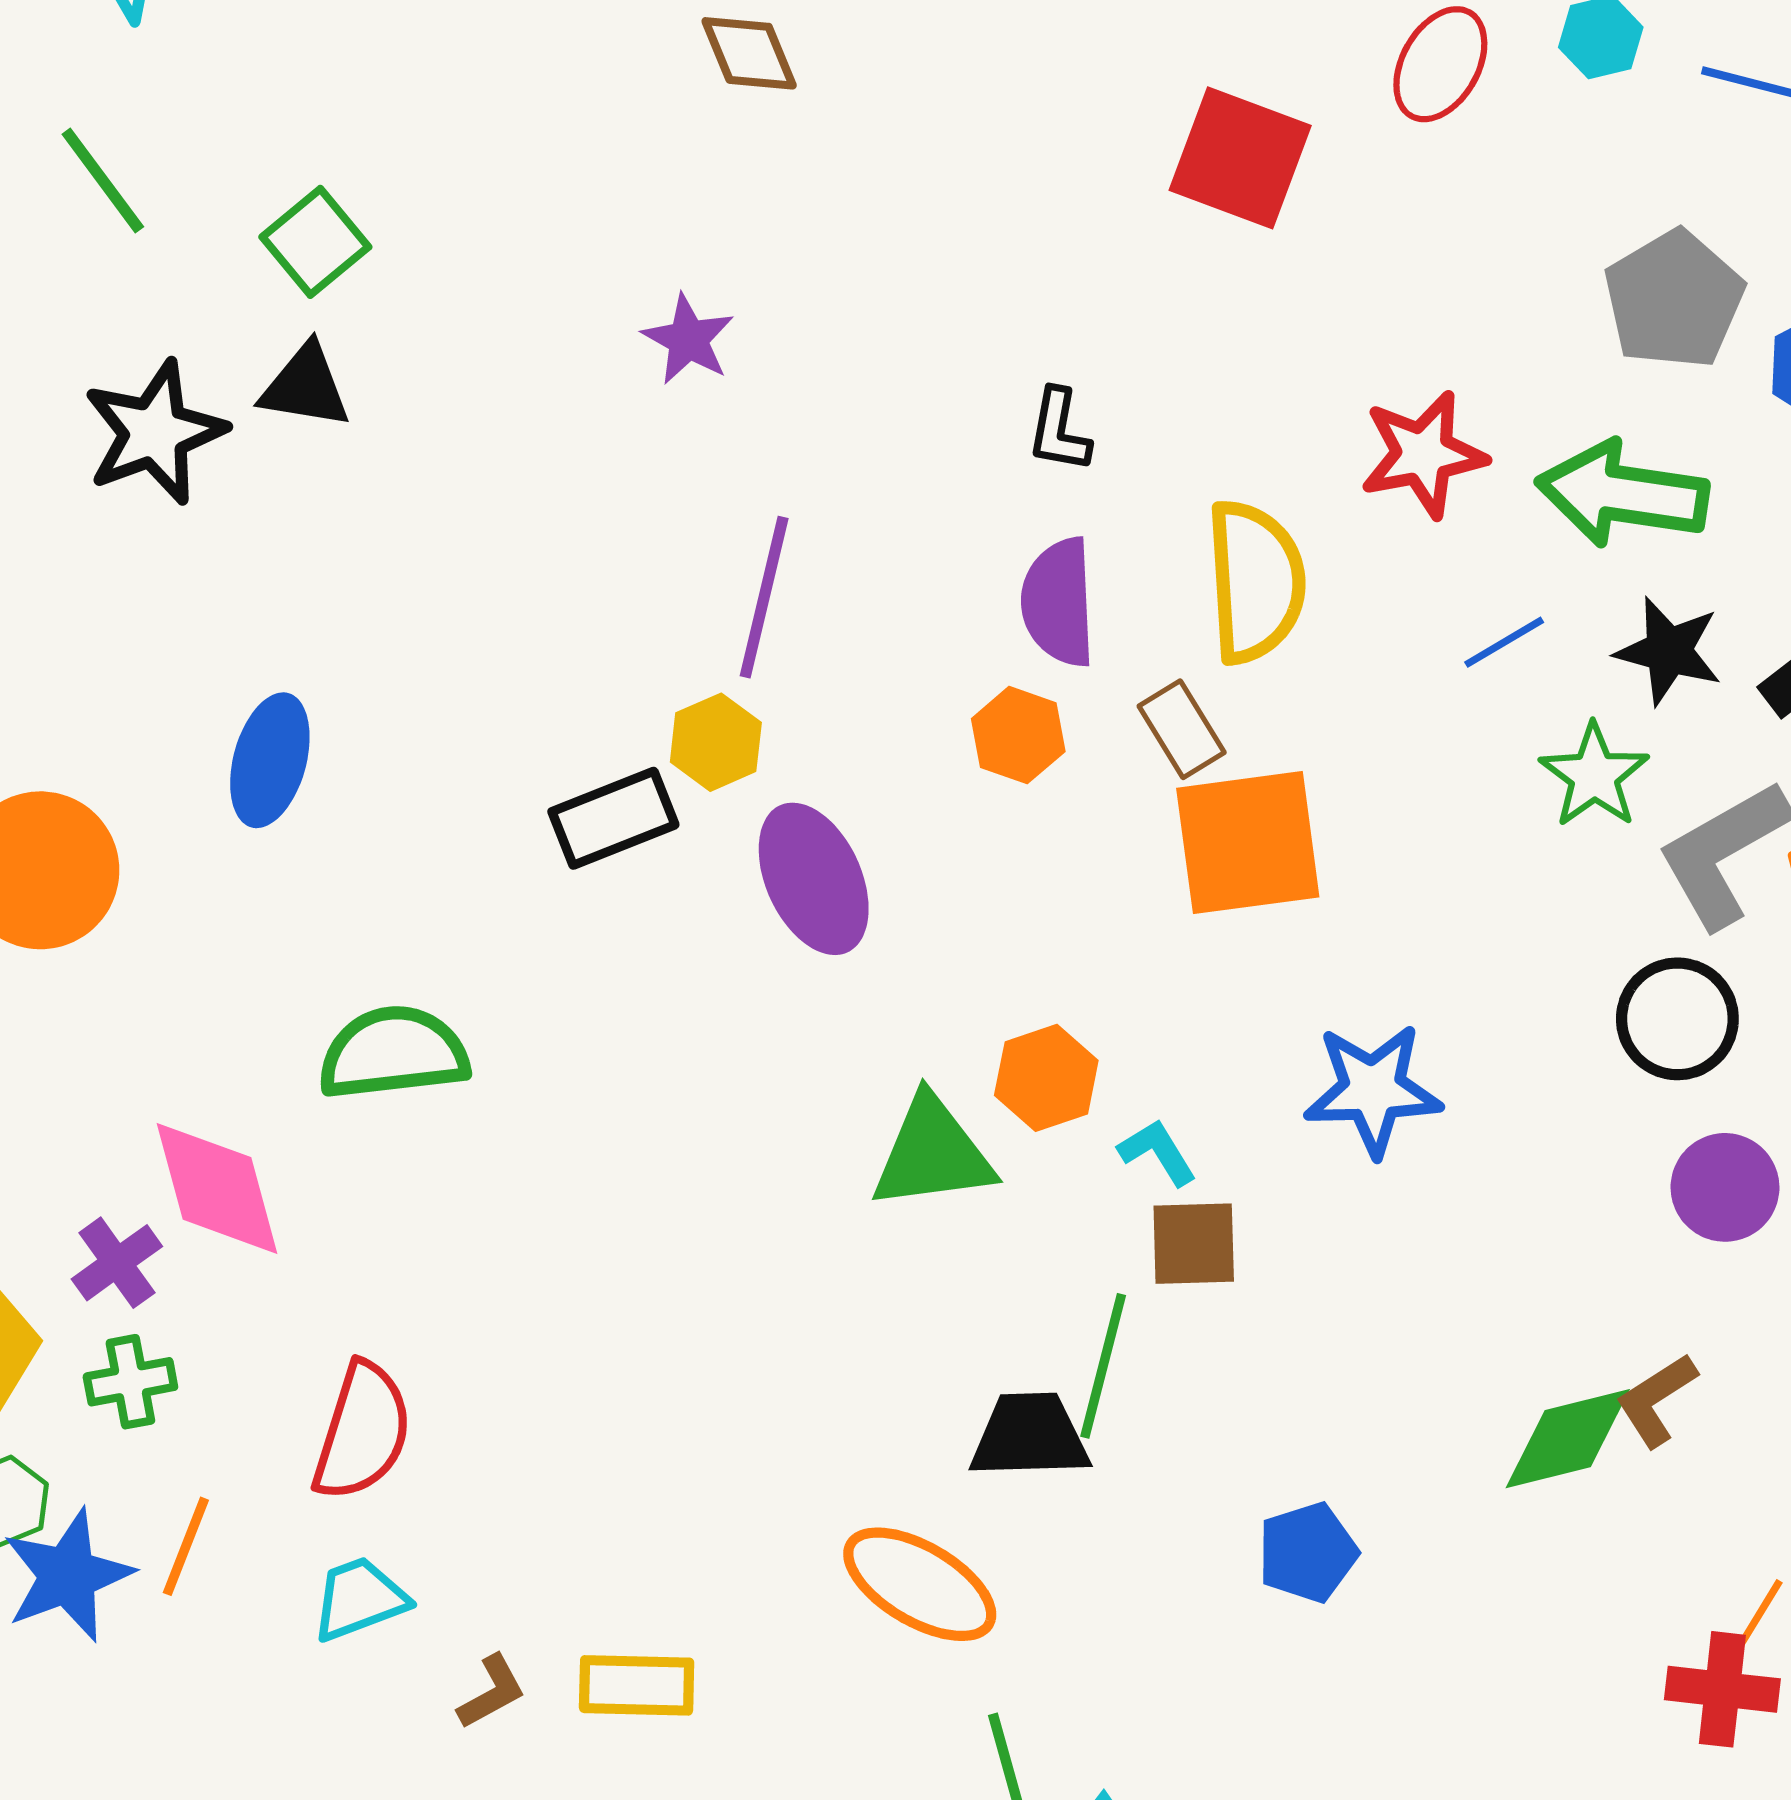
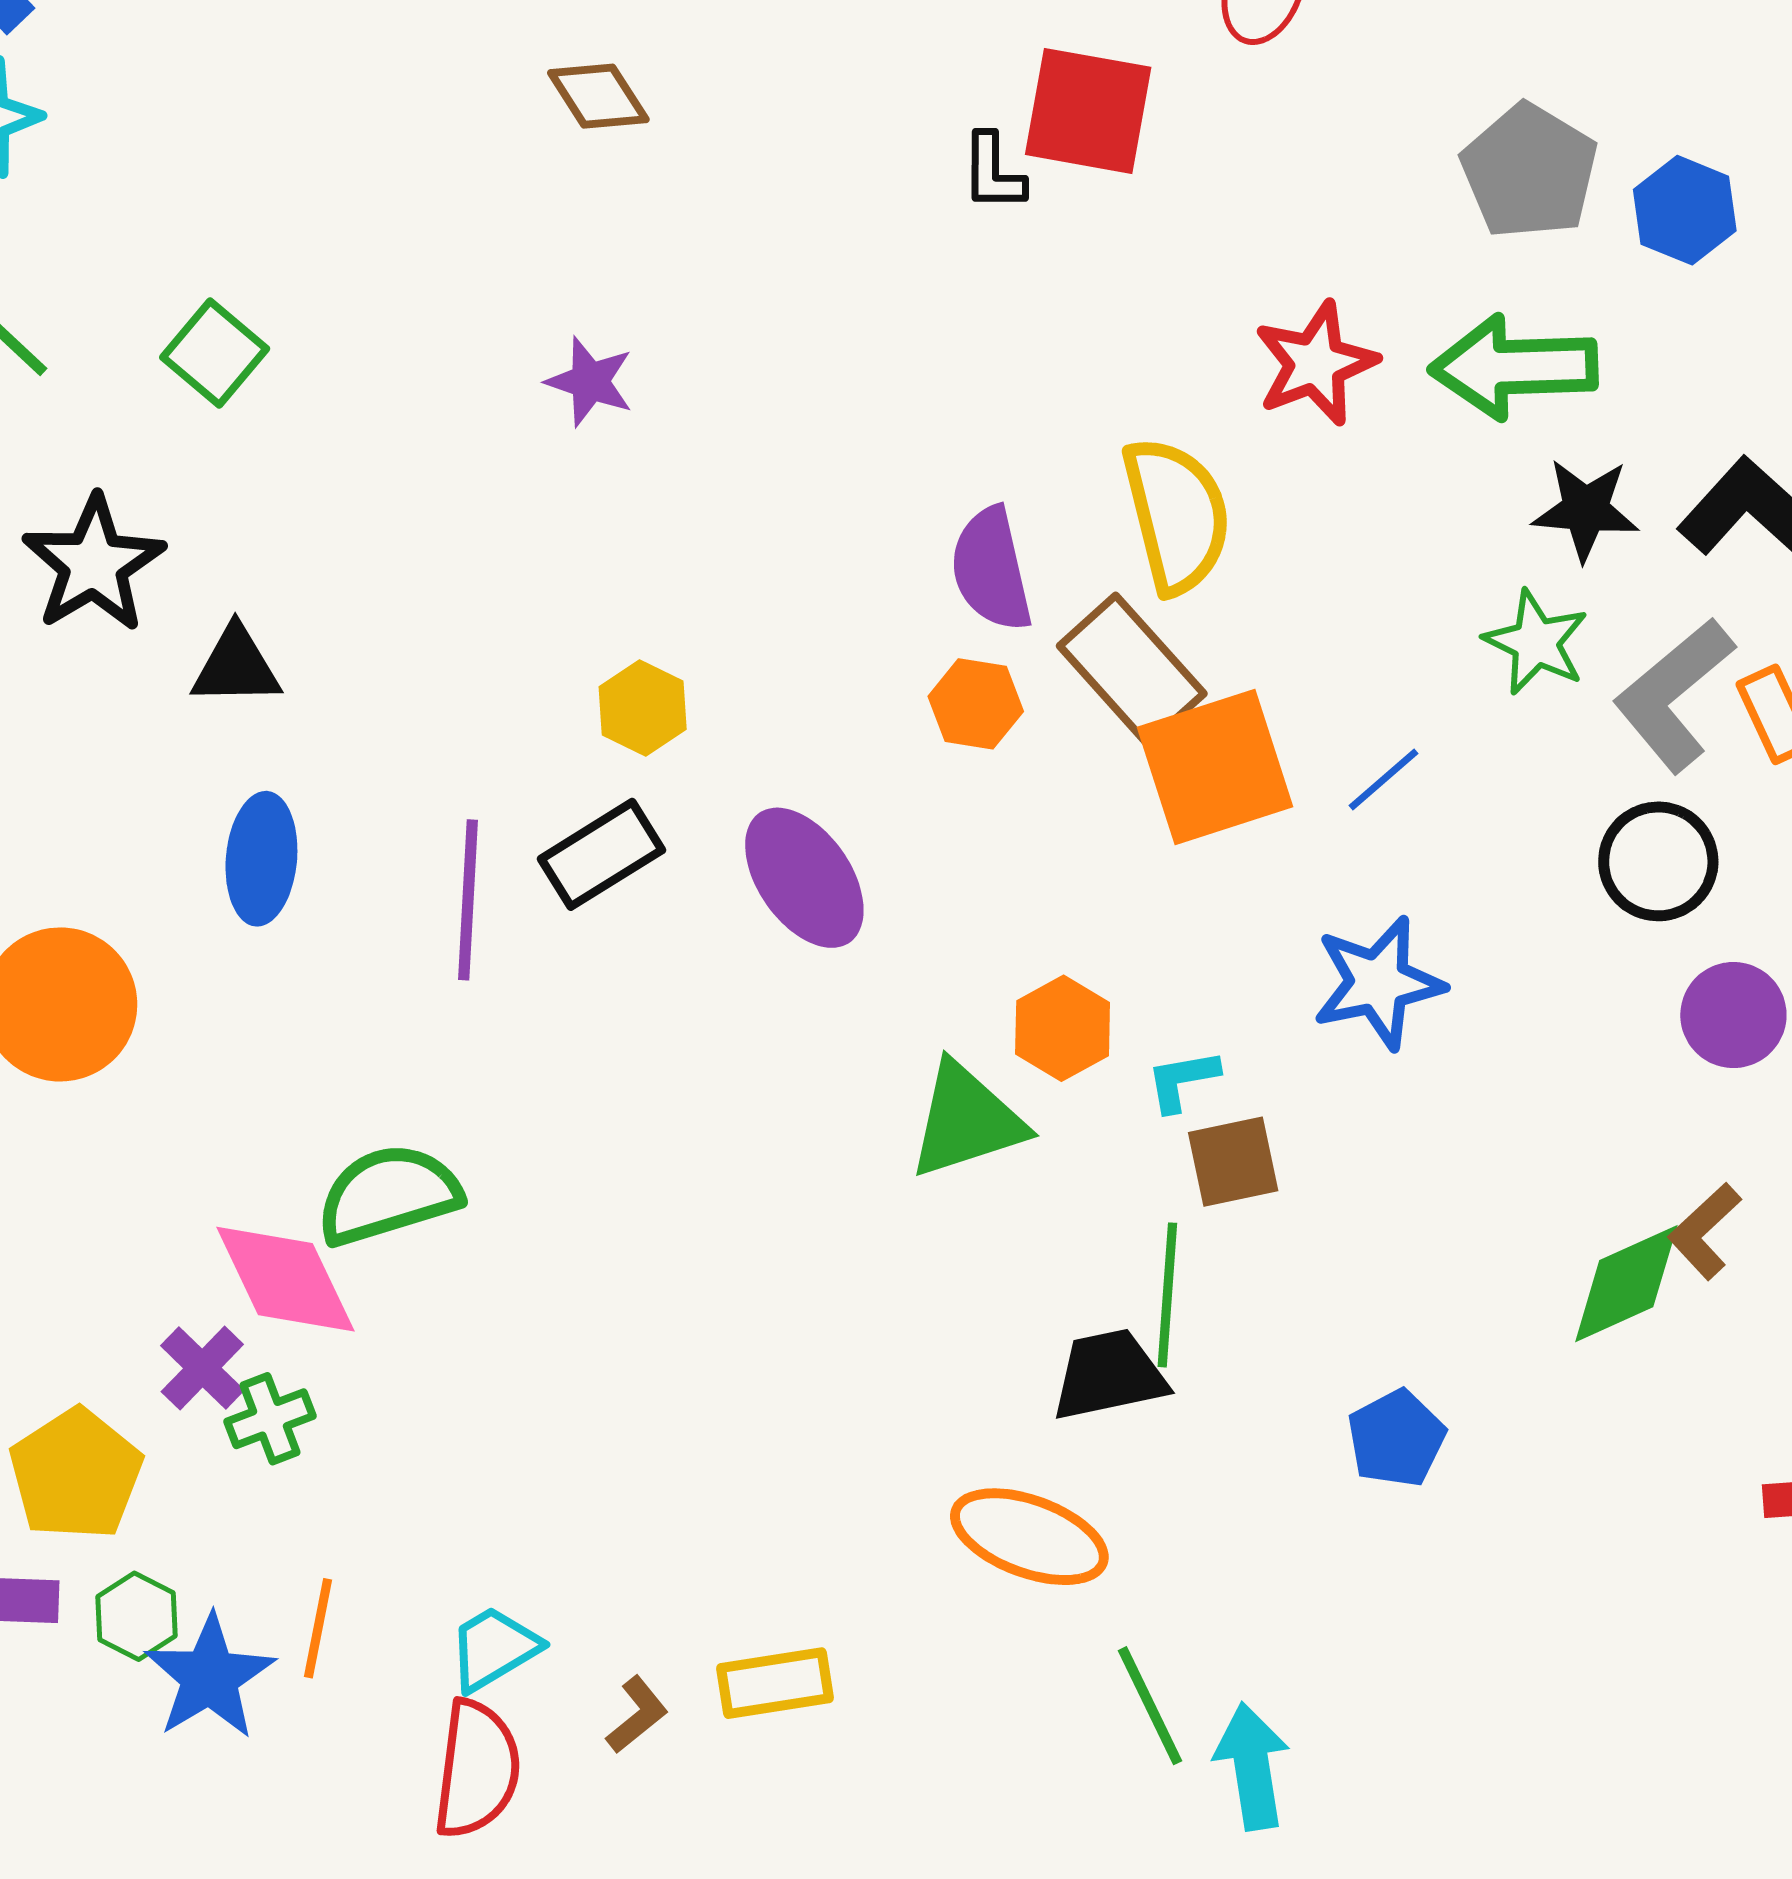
black triangle: (305, 386) -> (236, 666), moved
black L-shape: (1059, 430) -> (993, 172), moved
purple line: (764, 597) -> (468, 900), moved
blue line: (1504, 642) -> (1383, 779), moved
brown rectangle: (1182, 729) -> (1132, 670), size x1.6
yellow hexagon: (716, 742) -> (643, 708), moved
green semicircle: (393, 1053) -> (389, 1195), moved
cyan L-shape: (1157, 1152) -> (1182, 1080), turned -58
green cross: (130, 1382) -> (270, 1419), moved
red semicircle: (362, 1432) -> (477, 1769), moved

